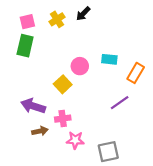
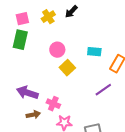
pink circle: (80, 66) -> (57, 50), moved
yellow square: (63, 84) -> (67, 68), moved
pink cross: (63, 119) -> (53, 104), turned 32

